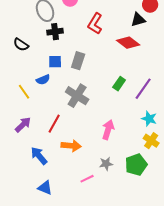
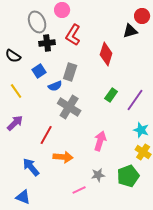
red L-shape: (95, 24) -> (73, 35), moved
red diamond: (128, 43) -> (106, 54), moved, turned 70
blue square: (55, 62) -> (39, 71), moved, turned -32
blue semicircle: (43, 80) -> (55, 86), moved
yellow line: (24, 92) -> (16, 91), moved
purple arrow: (23, 125) -> (15, 123), moved
blue triangle: (45, 188) -> (23, 197), moved

